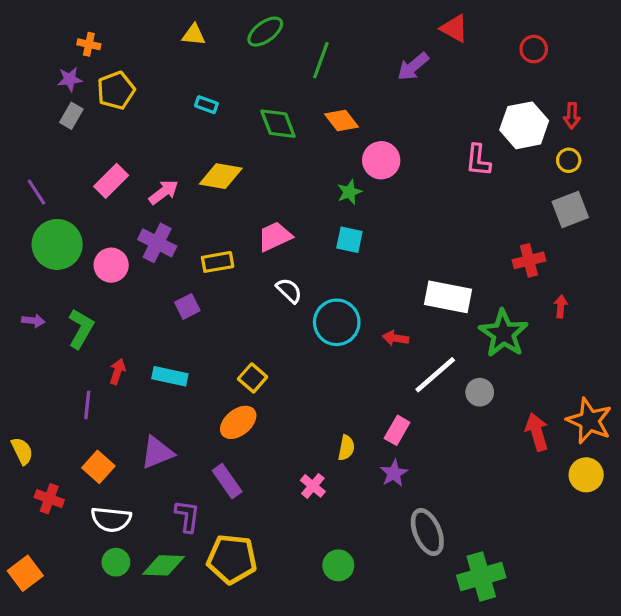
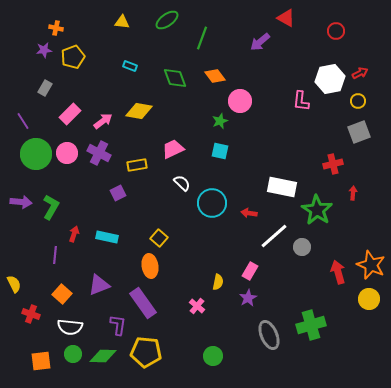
gray rectangle: (71, 116) -> (45, 88), moved
red arrow: (572, 116) -> (360, 73), turned -119
pink circle: (111, 265) -> (67, 153), moved
purple arrow: (33, 321) -> (21, 202), size x1.5
orange ellipse: (238, 422) -> (150, 266), turned -60
purple rectangle: (227, 481) -> (143, 303), size x1.4
orange square: (25, 573) -> (41, 361), moved, turned 30
green cross: (481, 576) -> (311, 325), moved

